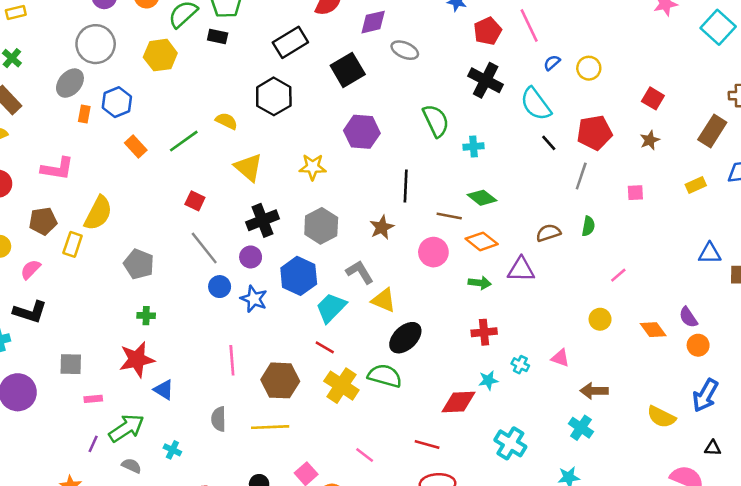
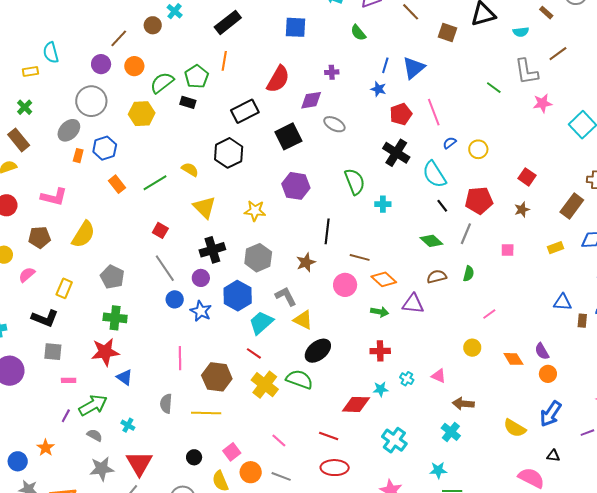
green diamond: (482, 198) -> (431, 241), moved
yellow rectangle: (73, 244) -> (64, 288), moved
black L-shape: (30, 312) -> (45, 318), moved
green cross: (146, 316) -> (115, 318), size x1.6

